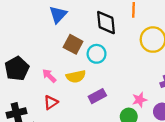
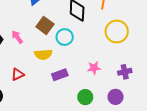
pink arrow: (49, 76) -> (17, 37), moved
pink star: (140, 100) -> (94, 68), moved

